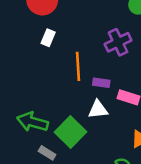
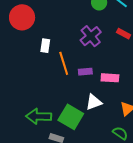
white rectangle: (48, 38) -> (45, 46), moved
white triangle: (98, 109) -> (94, 102), moved

